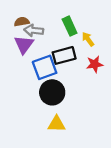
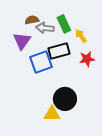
brown semicircle: (22, 22) -> (32, 20), moved
gray arrow: (34, 30) -> (45, 28), moved
black circle: (52, 92) -> (65, 99), moved

